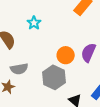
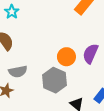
cyan star: (34, 23) -> (12, 12), moved

